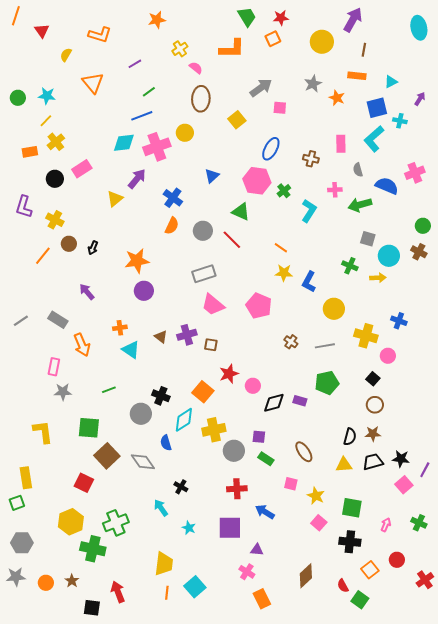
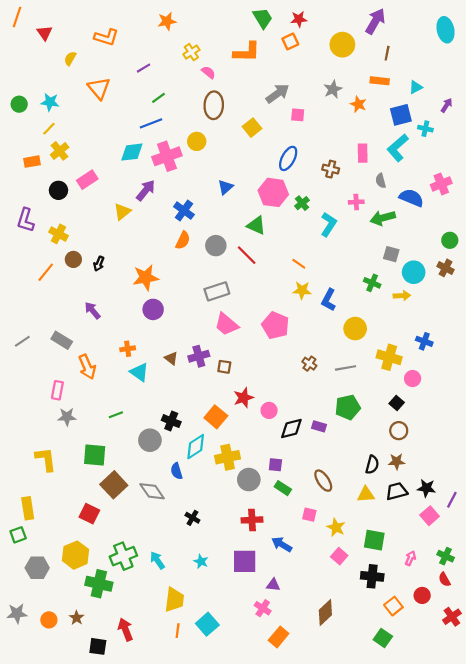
cyan arrow: (161, 508) -> (157, 560), moved
gray hexagon: (22, 543) -> (37, 568), moved
red semicircle: (343, 586) -> (444, 579), moved
orange rectangle: (262, 599) -> (279, 637), turned 66

